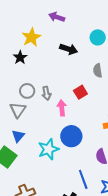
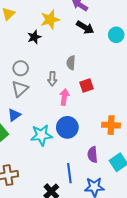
black arrow: (69, 49) -> (85, 27), moved
gray semicircle: (98, 71) -> (71, 63), moved
gray circle: (27, 91) -> (21, 68), moved

